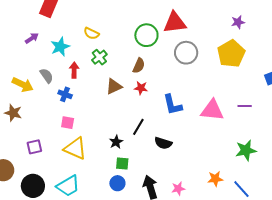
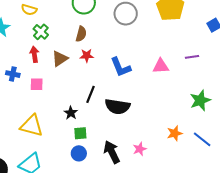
red arrow: (74, 70) -> (34, 54), moved
pink triangle: (212, 110) -> (161, 66), size x0.7
pink square: (68, 123) -> (37, 84), moved
black semicircle: (163, 143) -> (117, 106), size x1.4

